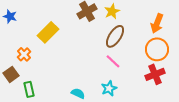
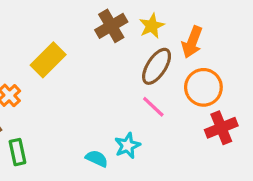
orange arrow: (157, 23) -> (192, 42), moved
orange circle: (157, 49) -> (203, 87), moved
cyan star: (109, 88) -> (127, 146), moved

